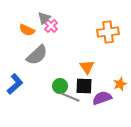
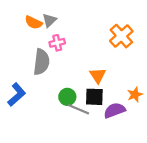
pink cross: (51, 26) -> (57, 43), moved, turned 32
orange semicircle: (27, 30) -> (34, 23), moved
orange cross: (108, 32) -> (121, 36), turned -35
gray semicircle: (37, 55) -> (41, 62), turned -40

